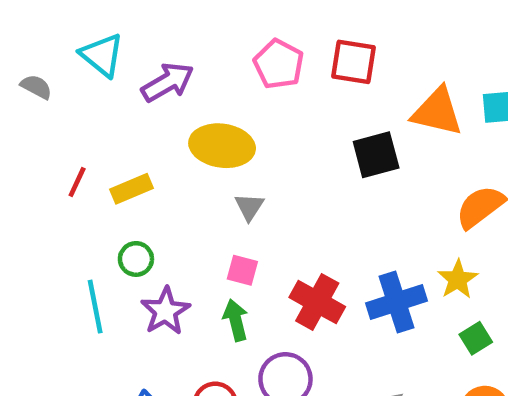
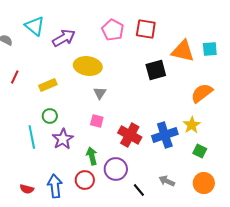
red line: (77, 182) -> (15, 77), moved
green arrow: (236, 320) -> (92, 156), moved
green square: (476, 338) -> (200, 151), turned -32

